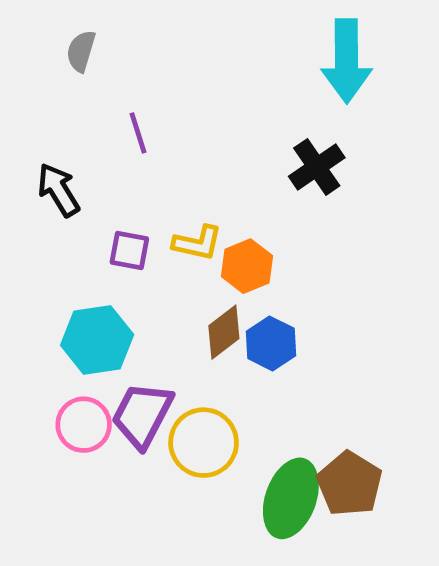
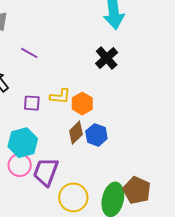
purple line: (138, 133) -> (29, 53), turned -36
pink circle: (84, 425) -> (20, 165), moved
yellow circle: (204, 443) -> (73, 197), moved

